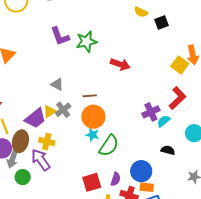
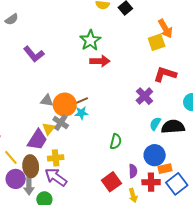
green star: (86, 42) -> (90, 40), moved
yellow square: (180, 65) -> (157, 42), turned -36
red L-shape: (177, 98) -> (165, 74), turned -100
orange circle: (93, 117) -> (65, 105), moved
cyan semicircle: (164, 121) -> (155, 124), moved
cyan star: (92, 135) -> (81, 113), moved
green semicircle: (109, 146) -> (116, 142), size x0.7
black semicircle: (168, 150) -> (173, 127), size x1.6

